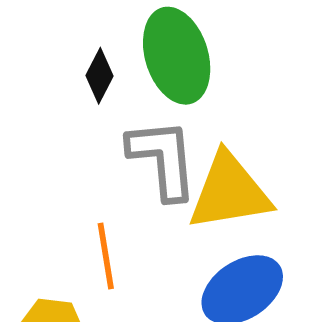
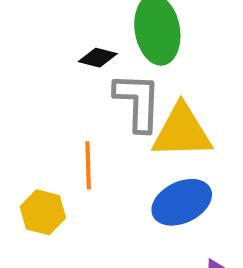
black diamond: (100, 76) -> (98, 58), moved, turned 69

